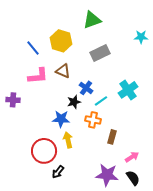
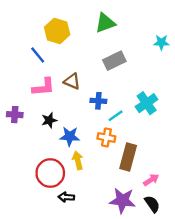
yellow hexagon: (61, 41) -> (57, 31), moved
blue cross: (86, 88) -> (98, 101), turned -32
black star: (74, 102) -> (49, 120), moved
brown rectangle: (112, 137) -> (128, 157), size x1.6
black arrow: (58, 172) -> (66, 197), turned 56

